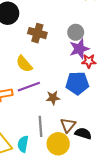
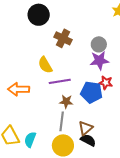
red star: (89, 61) -> (106, 83), moved
purple line: (29, 87) -> (60, 81), moved
brown triangle: (68, 125) -> (85, 128), moved
gray line: (40, 126) -> (62, 121), moved

